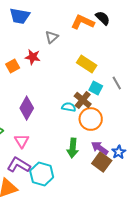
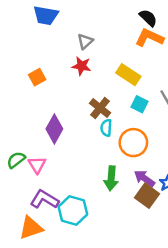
orange L-shape: (83, 22) -> (149, 38), moved
red star: (33, 57) -> (82, 66), moved
brown cross: (83, 100) -> (100, 108), moved
cyan semicircle: (69, 107) -> (106, 128), turned -96
pink triangle: (22, 141) -> (37, 165), moved

